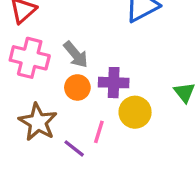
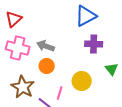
gray arrow: (76, 55) -> (46, 46), turned 150
purple cross: (114, 83) -> (94, 44), moved

